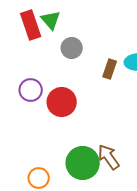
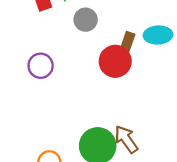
red circle: (62, 102) -> (115, 61), moved

